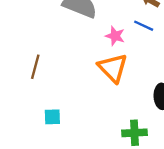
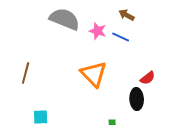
pink star: (115, 36) -> (98, 31), moved

